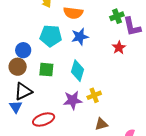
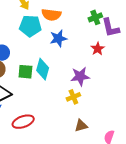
cyan pentagon: (51, 36) -> (30, 26), moved
cyan diamond: (77, 71) -> (43, 69), moved
purple star: (73, 100) -> (80, 76), moved

